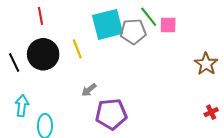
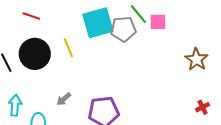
red line: (41, 16) -> (31, 16), turned -60
gray arrow: (89, 90) -> (64, 99), moved

